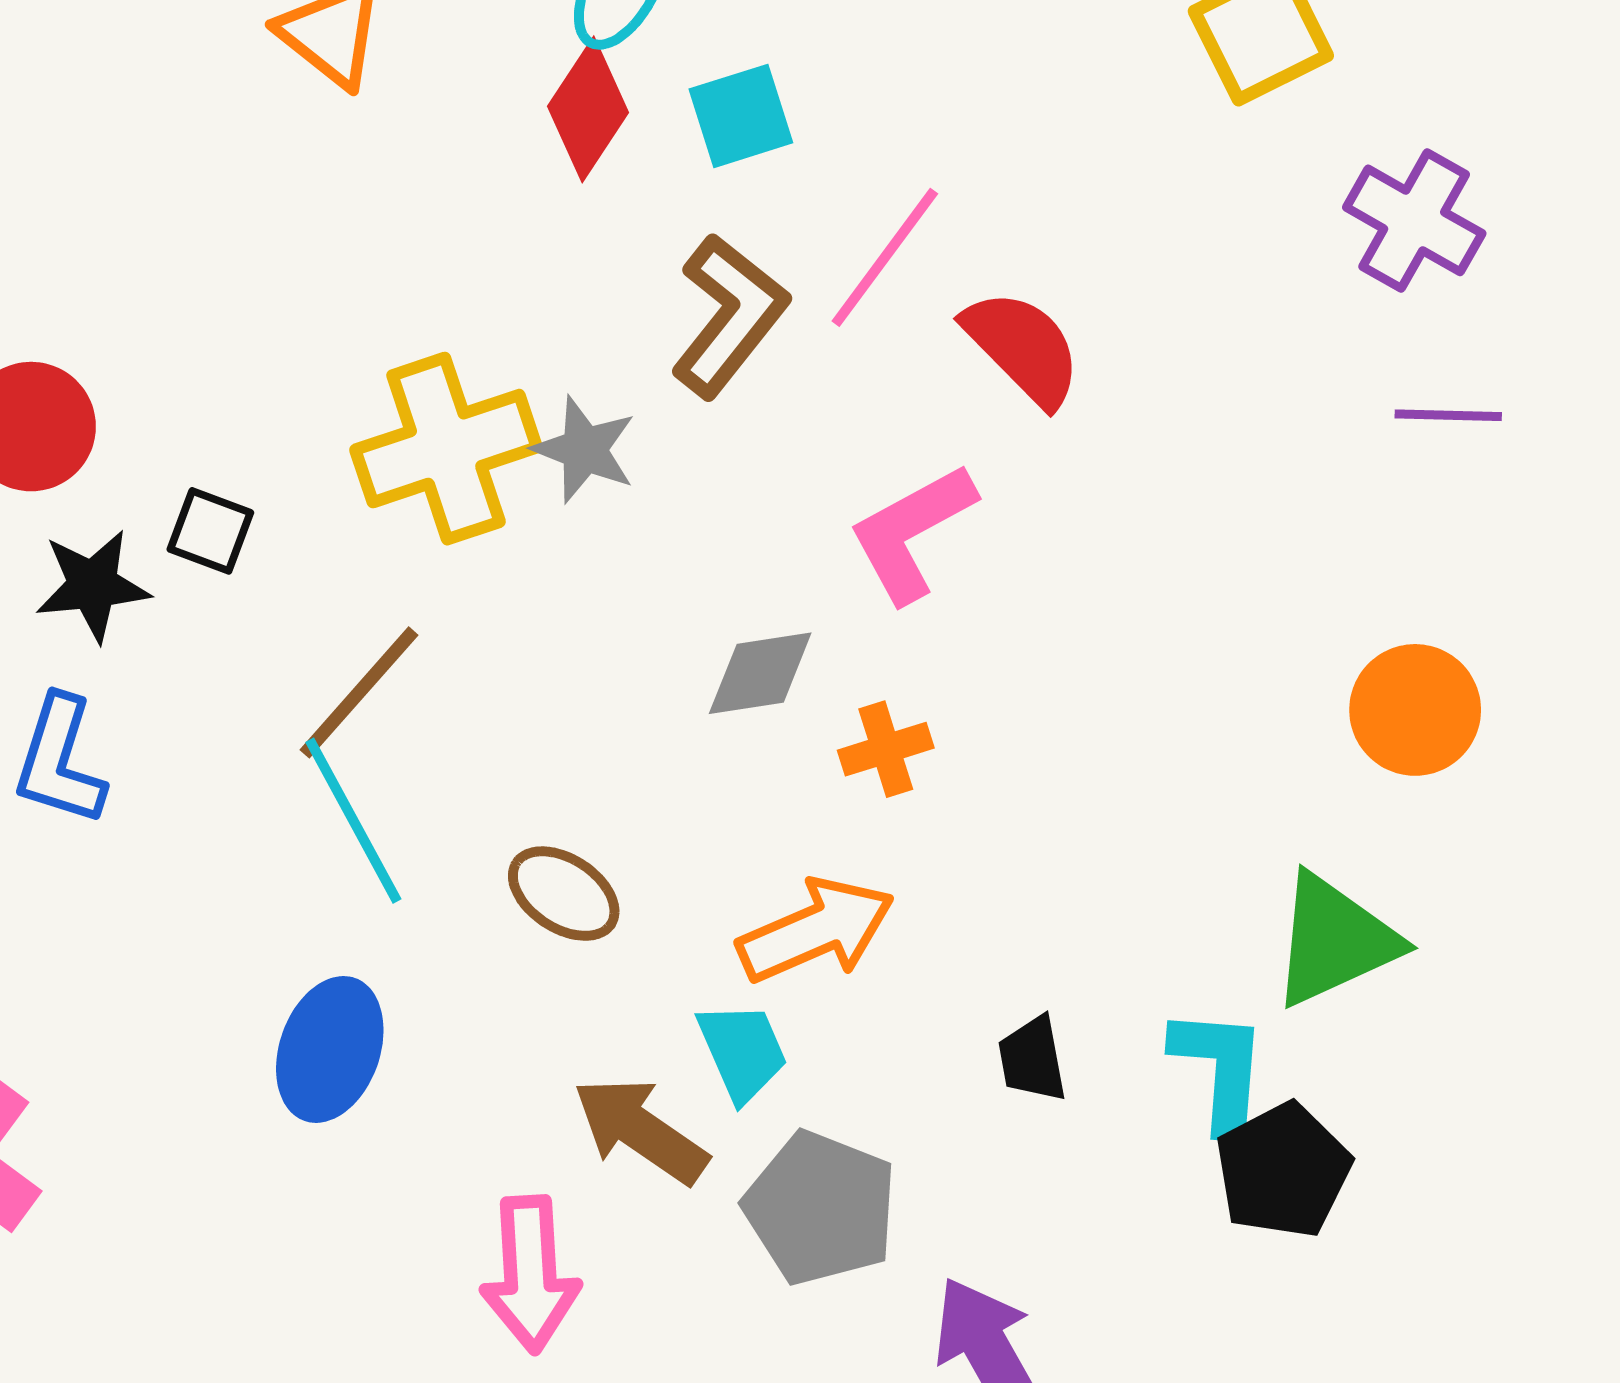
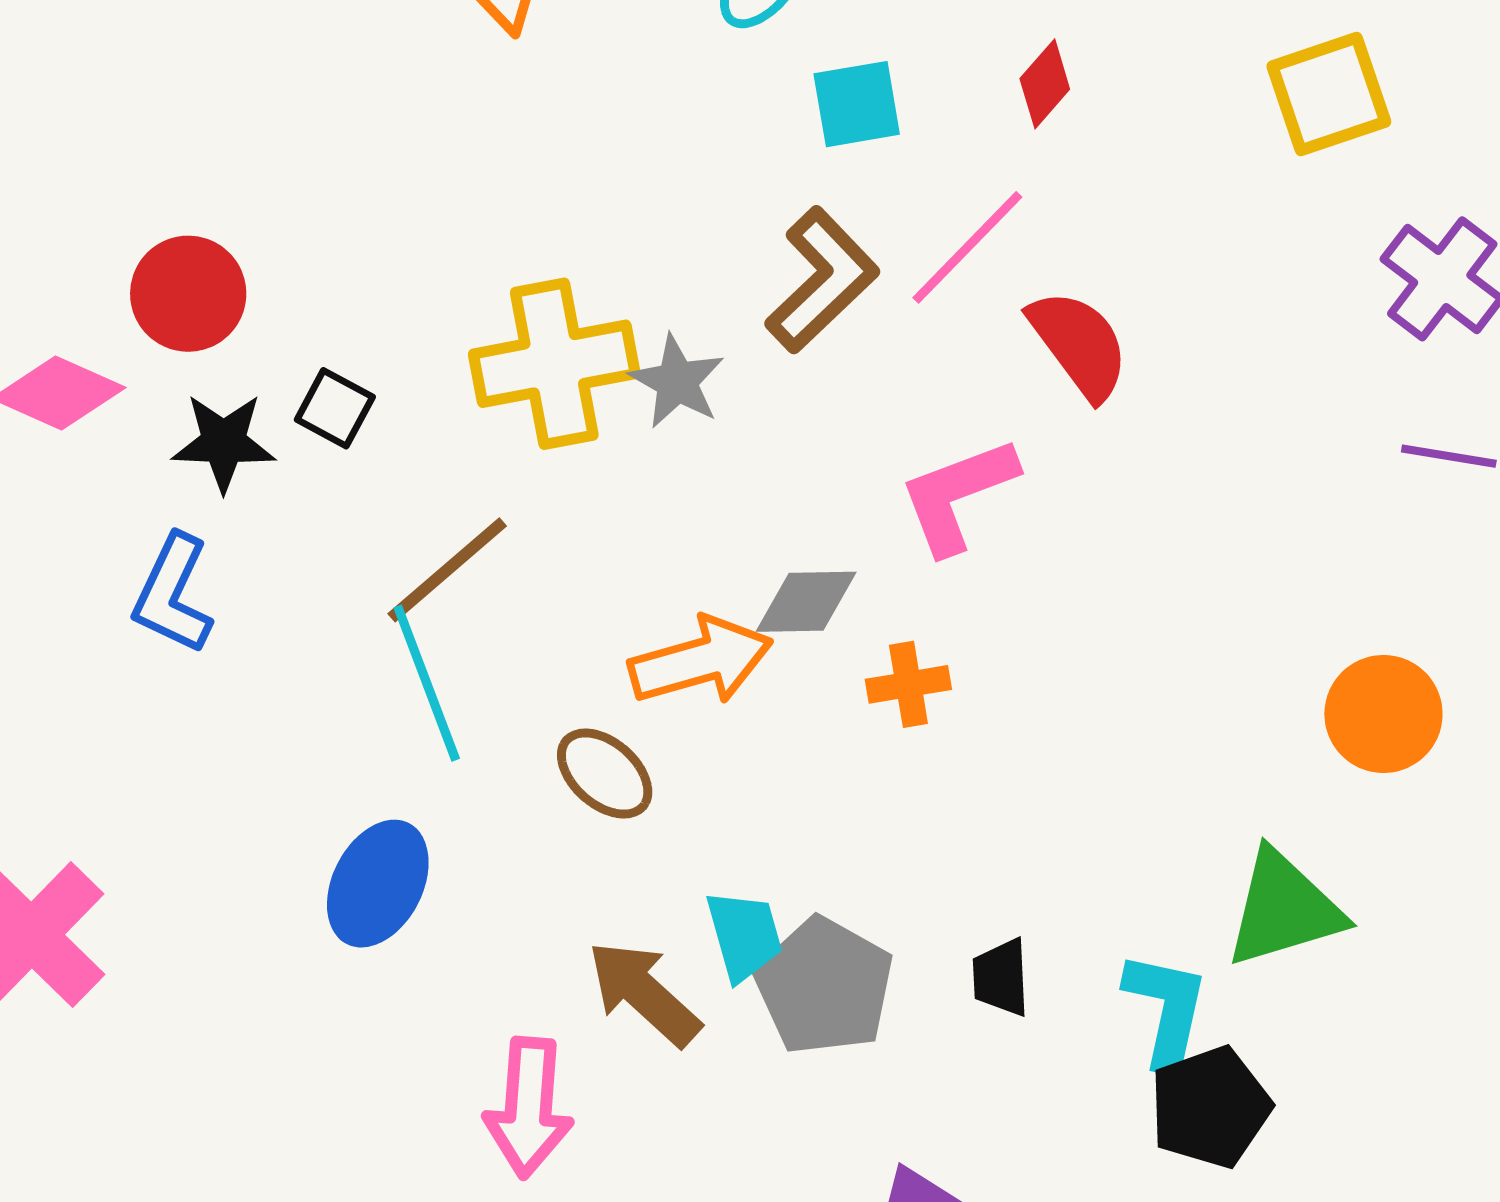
red diamond: (588, 109) -> (1045, 84), moved, size x0.7
orange arrow: (816, 930) -> (701, 661), moved
gray pentagon: (821, 1208) -> (824, 986), moved

